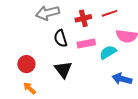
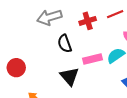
pink rectangle: (86, 43) -> (93, 59), moved
red circle: (26, 64) -> (16, 68), moved

